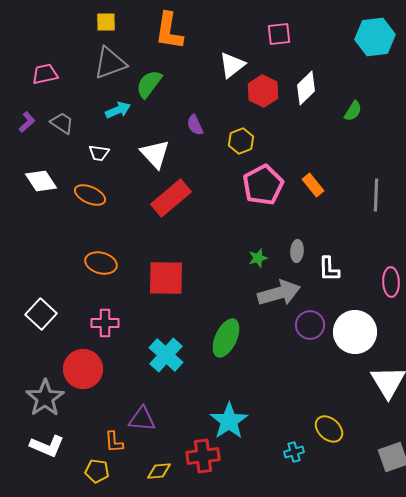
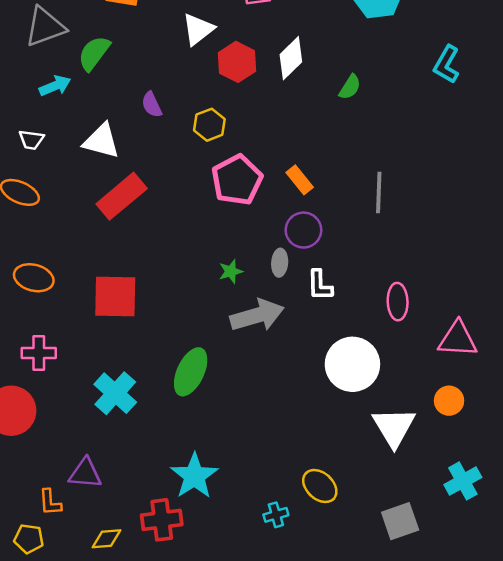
white triangle: (155, 154) -> (102, 141), turned -32
purple circle: (310, 325) -> (303, 230), moved

